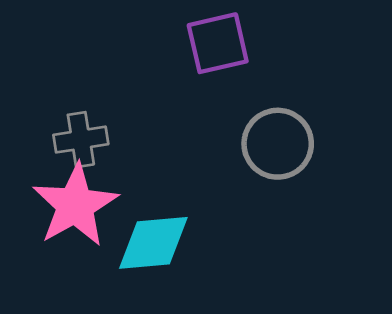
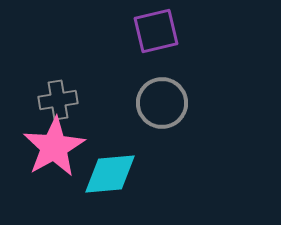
gray circle: (278, 144) -> (162, 103), moved

